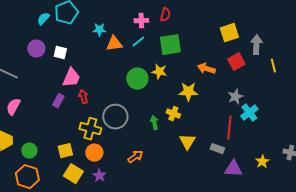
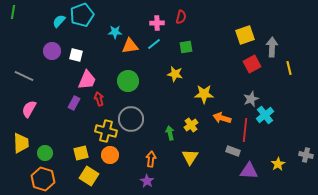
green square: (170, 45) -> (186, 47), size x0.6
orange arrow: (206, 69) -> (222, 118), moved
green circle: (137, 79) -> (128, 81), moved
yellow cross: (173, 114) -> (191, 125), moved, turned 32
green arrow: (154, 123) -> (170, 133), moved
yellow triangle: (187, 142) -> (190, 157), moved
orange arrow: (135, 157) -> (151, 159), turned -49
purple star: (99, 176) -> (147, 181), moved

